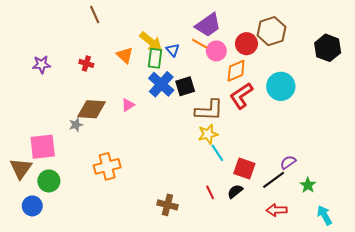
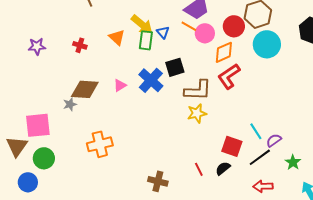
blue cross: (161, 84) -> (151, 80), moved
cyan circle: (281, 86) -> (267, 44), moved
cyan line: (217, 153) -> (256, 131), moved

